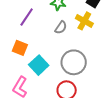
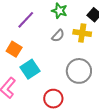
yellow cross: (84, 21) -> (82, 33), turned -30
gray circle: (74, 62) -> (79, 71), moved

